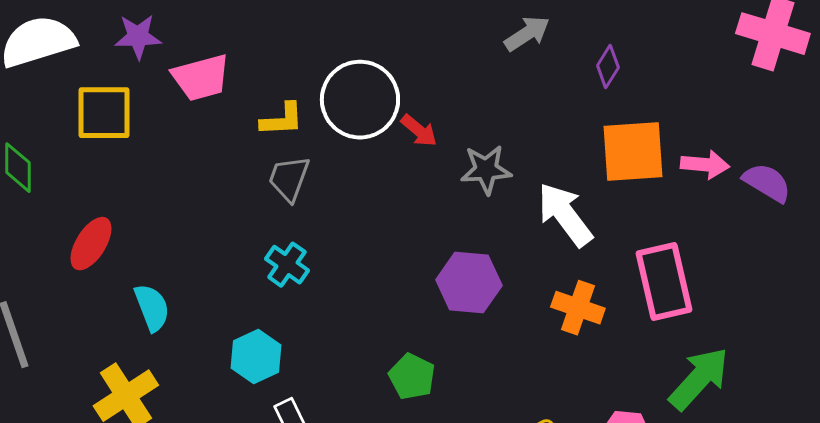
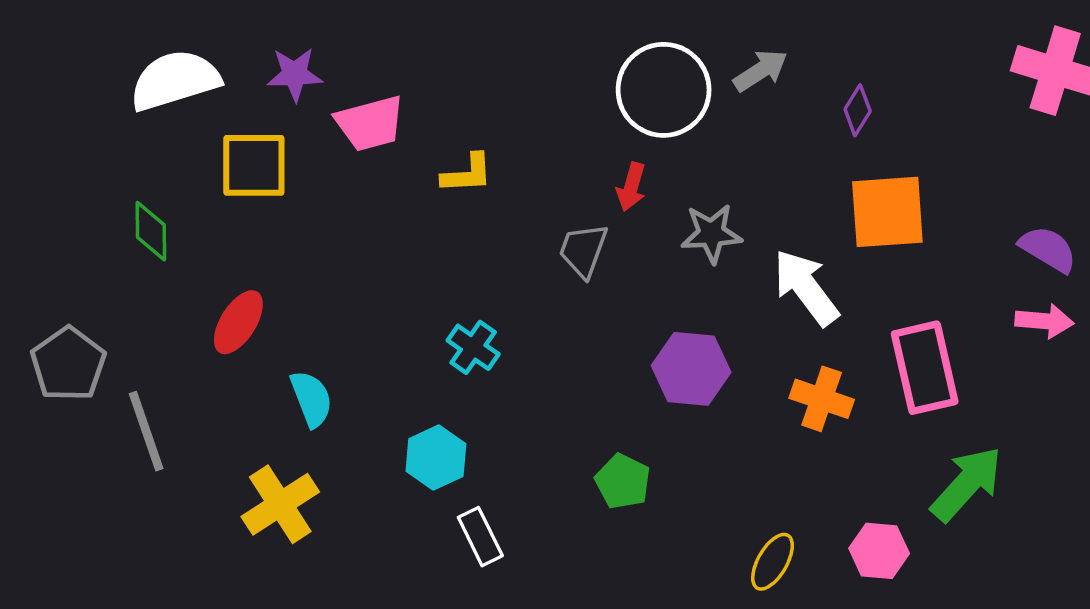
white circle: (360, 100) -> (664, 90), moved
red arrow: (419, 131) -> (631, 187), turned 66
pink arrow: (705, 165) -> (1044, 321), moved
gray trapezoid: (289, 179) -> (583, 250), moved

